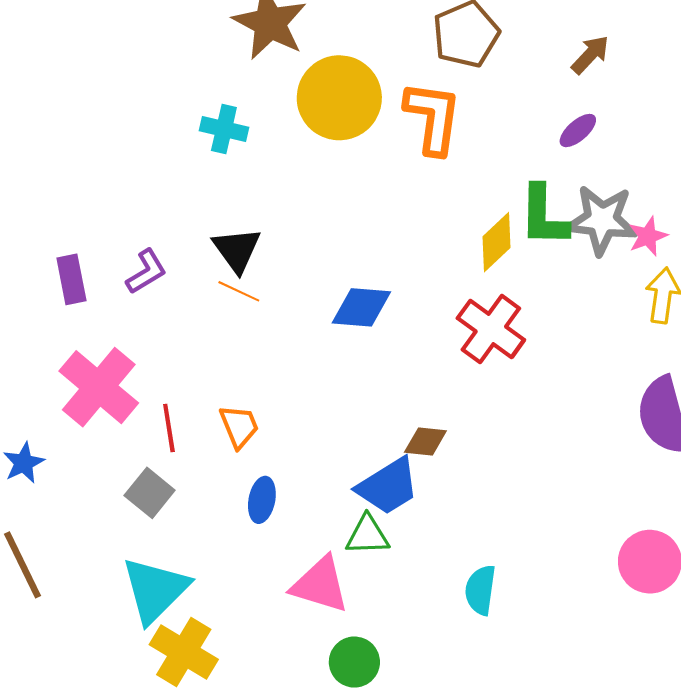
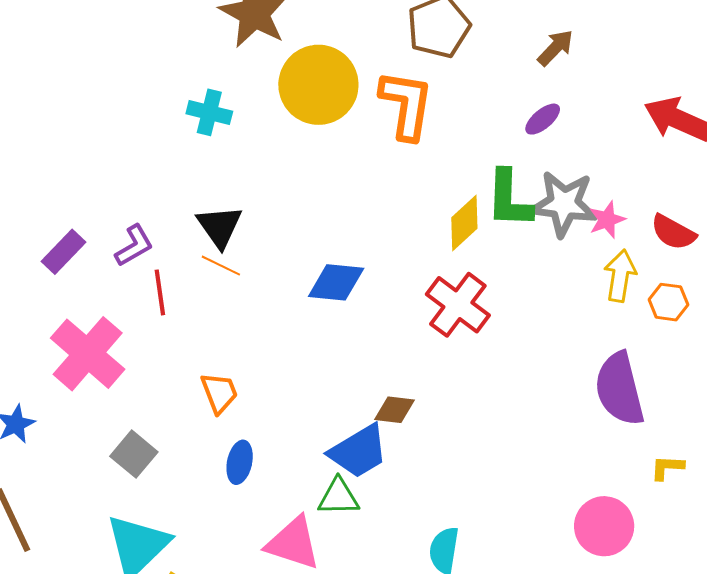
purple rectangle: (71, 279) -> (63, 252), turned 54
red line: (169, 428) -> (160, 292), moved

